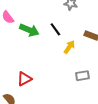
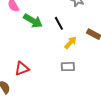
gray rectangle: (82, 76) -> (68, 67), moved

